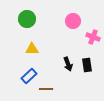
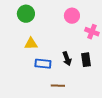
blue rectangle: (29, 76) -> (43, 64), moved, turned 49
brown line: (46, 89) -> (58, 86), moved

